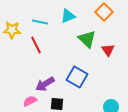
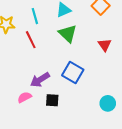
cyan line: (40, 22) -> (35, 16), turned 63
green triangle: (87, 39) -> (68, 34), moved

